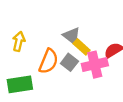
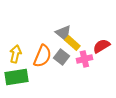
yellow arrow: (19, 41) -> (15, 54), moved
pink cross: (95, 65) -> (84, 59), size x0.7

